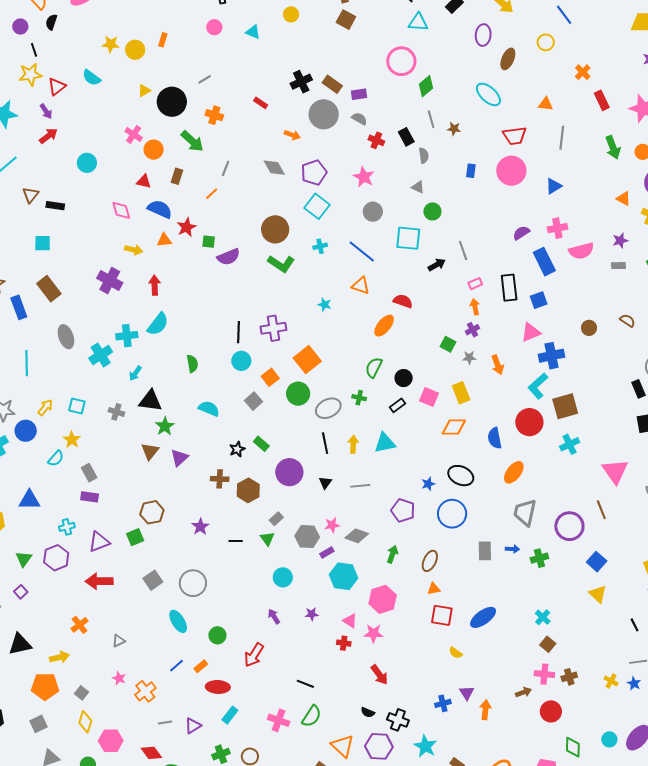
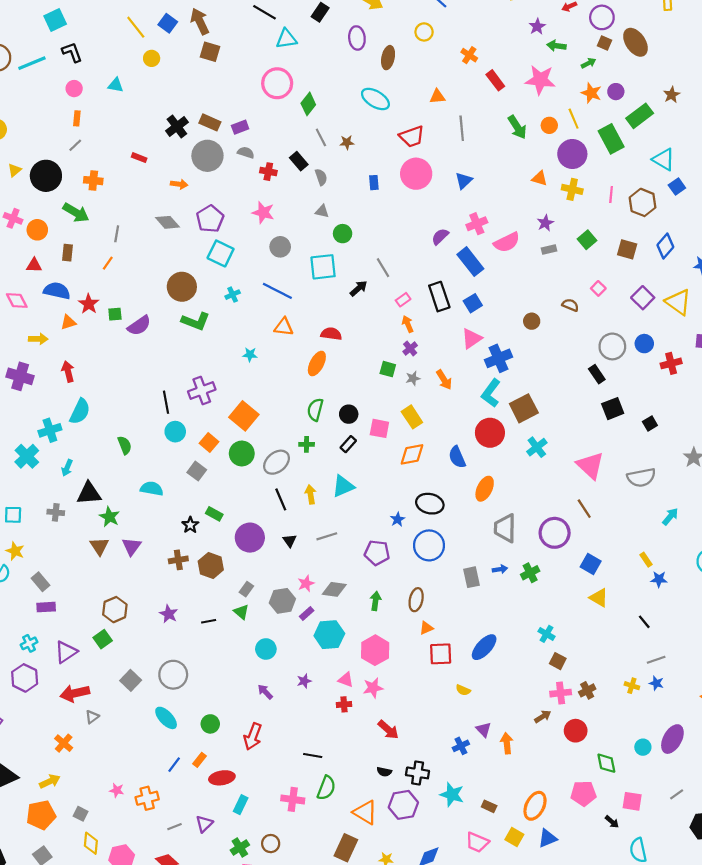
orange rectangle: (163, 40) -> (77, 118), moved
gray triangle: (119, 641) -> (92, 717), moved
orange cross: (145, 691) -> (147, 798), turned 35

